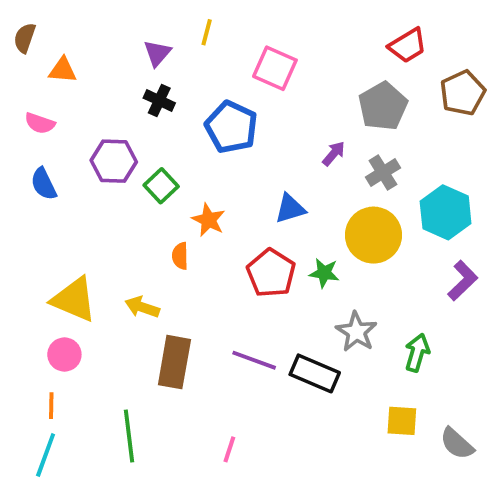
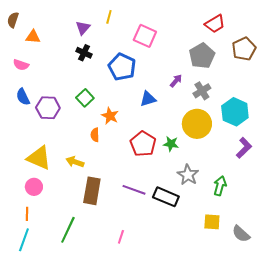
purple hexagon: (114, 161) -> (48, 108), moved
blue triangle: (290, 209) -> (148, 99), moved
green line: (129, 436) -> (68, 230), turned 32

